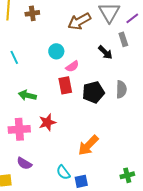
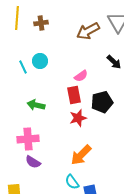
cyan circle: (56, 51) -> (40, 61), moved
red star: (47, 122) -> (78, 118), moved
orange arrow: (88, 145) -> (81, 155), moved
purple semicircle: (24, 163) -> (33, 162), moved

